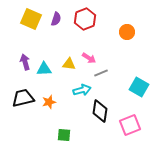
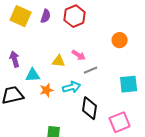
orange circle: (127, 32) -> (120, 40), moved
cyan triangle: (44, 69) -> (33, 75), moved
cyan square: (139, 87) -> (129, 84), turned -36
orange star: (49, 102) -> (47, 90), moved

